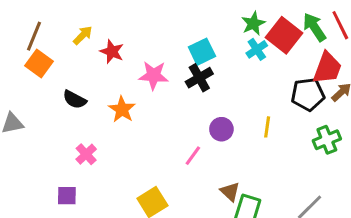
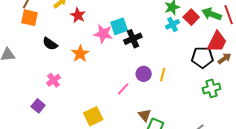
green arrow: (314, 27) -> (212, 14), turned -42
red square: (284, 35) -> (191, 17), size x0.7
cyan square: (202, 52) -> (119, 26), moved
orange square: (39, 63) -> (29, 18), turned -30
yellow line: (267, 127) -> (163, 75), moved
purple square: (67, 196) -> (38, 106), turned 32

